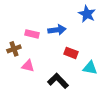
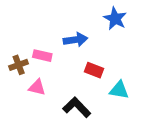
pink rectangle: (32, 34) -> (42, 56), moved

